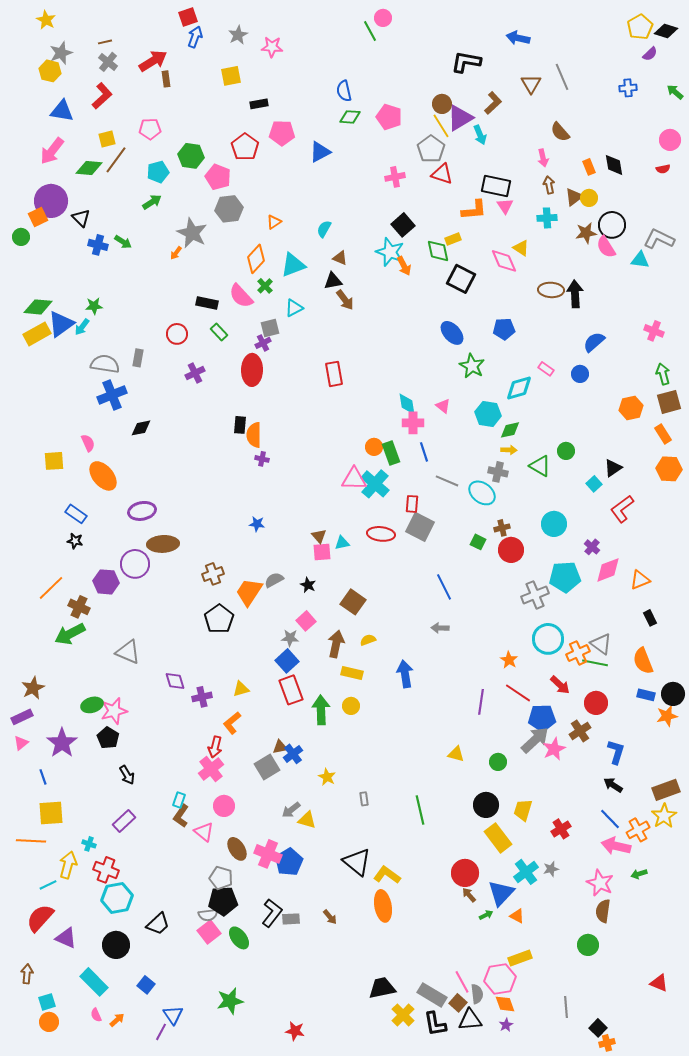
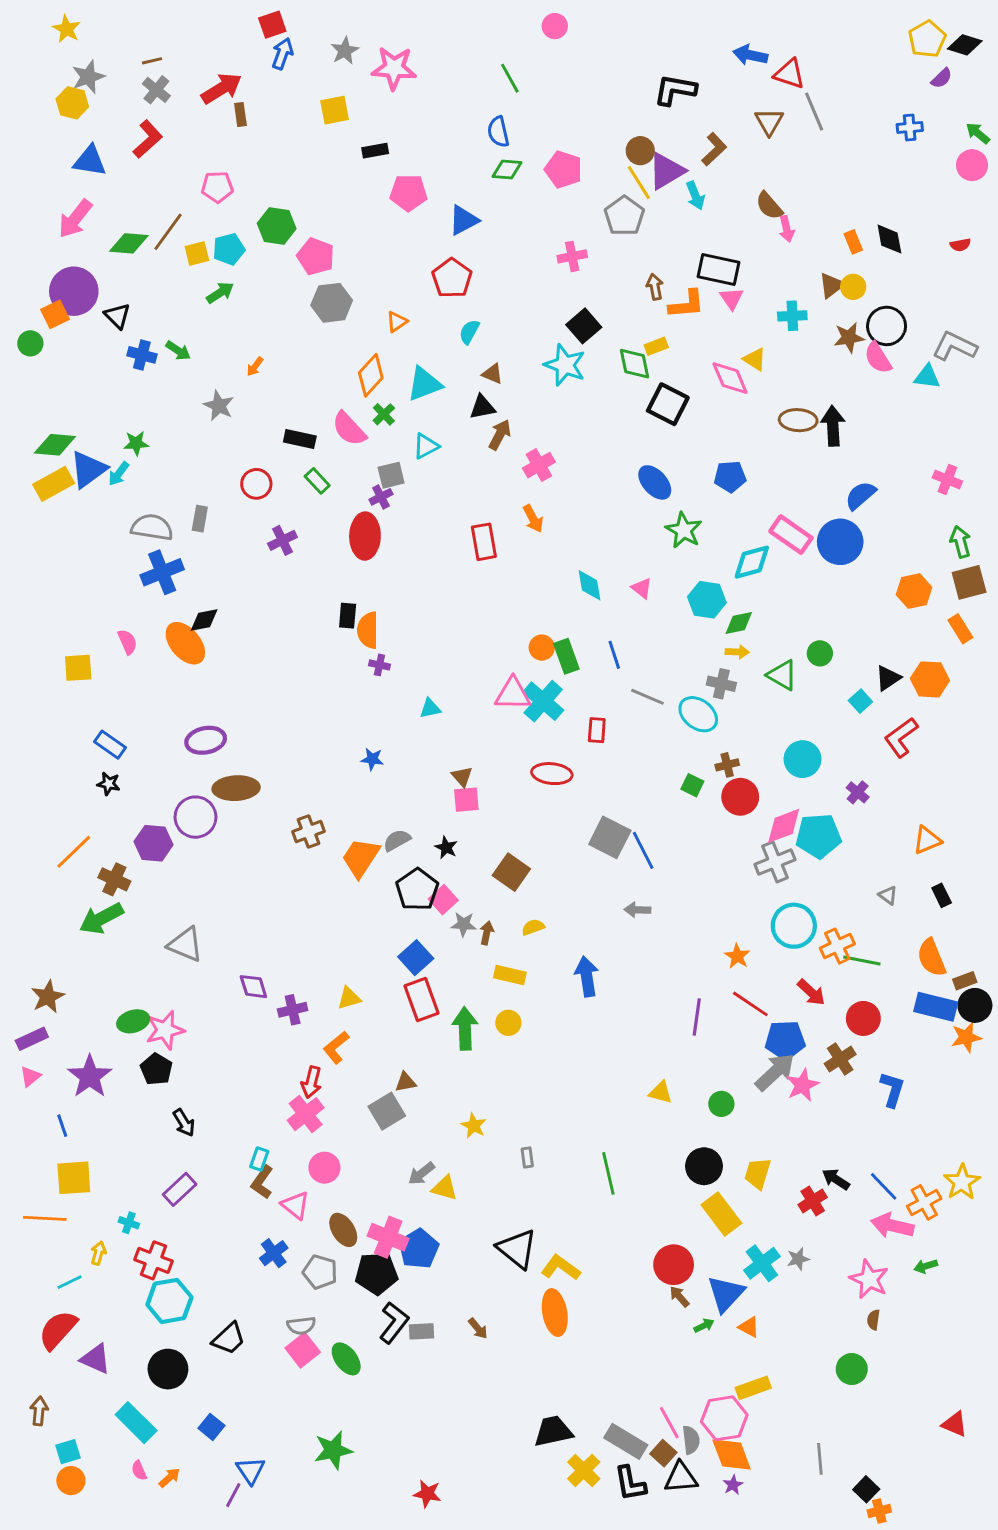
green line: (370, 31) -> (510, 78), moved
pink star: (272, 47) -> (394, 68), size x1.4
brown semicircle: (560, 132) -> (769, 206), moved
yellow square: (107, 139) -> (197, 254), moved
pink circle: (670, 140) -> (972, 165), moved
red pentagon: (245, 147) -> (452, 278), moved
red triangle: (442, 174) -> (789, 74), moved
brown arrow: (549, 185) -> (655, 287), moved
gray star: (192, 233) -> (219, 406), moved, size x0.7
orange arrow: (404, 266) -> (533, 519), moved
brown arrow: (345, 300) -> (500, 435), turned -115
pink rectangle: (546, 369) -> (791, 535), size x1.8
blue circle: (580, 374) -> (840, 542), size x1.8
pink cross: (413, 423) -> (539, 465), moved, turned -30
orange hexagon: (669, 469) -> (930, 679), moved
orange ellipse: (103, 476) -> (185, 643), moved
gray square: (420, 527) -> (610, 837), moved
cyan triangle: (342, 543) -> (430, 708), moved
pink diamond: (608, 570) -> (784, 826), moved
black pentagon: (219, 619) -> (417, 890), moved
gray star: (290, 638) -> (464, 924), moved
brown arrow: (336, 644) -> (487, 933), size x0.6
gray triangle: (601, 644) -> (888, 895), moved, size x0.6
blue rectangle: (646, 695) -> (936, 1007), size x1.6
blue cross: (293, 754) -> (274, 1253), moved
black arrow: (613, 785) -> (836, 1179), moved
brown rectangle: (666, 790) -> (965, 981), moved, size x0.6
yellow arrow: (68, 865) -> (98, 1253), size x0.6
black pentagon: (223, 901) -> (377, 1273), moved
brown semicircle: (603, 911) -> (873, 1320), size x0.6
orange diamond: (505, 1004) -> (732, 1454), size x1.4

